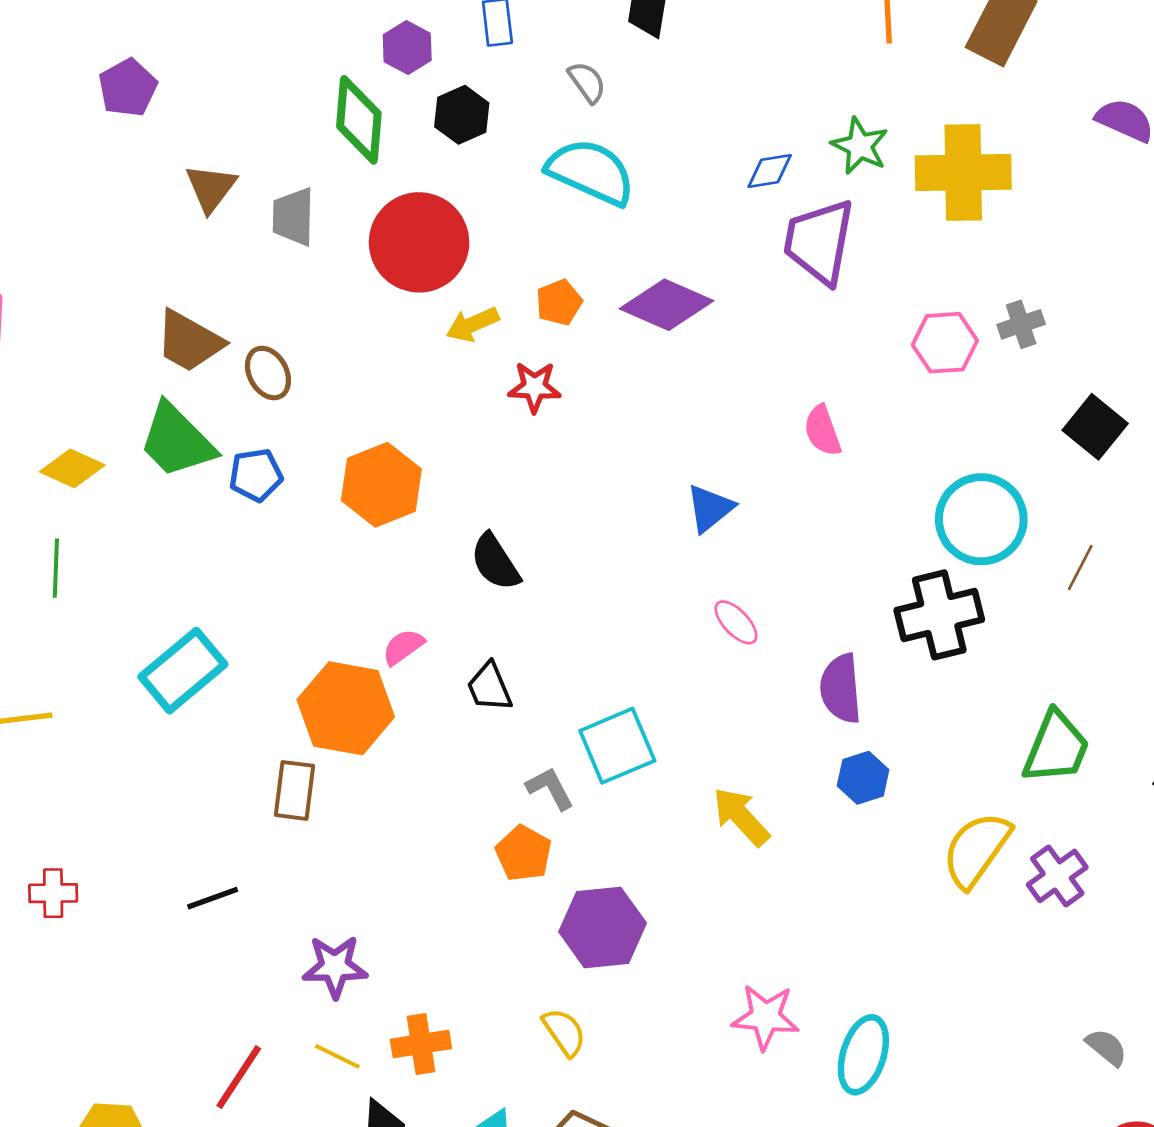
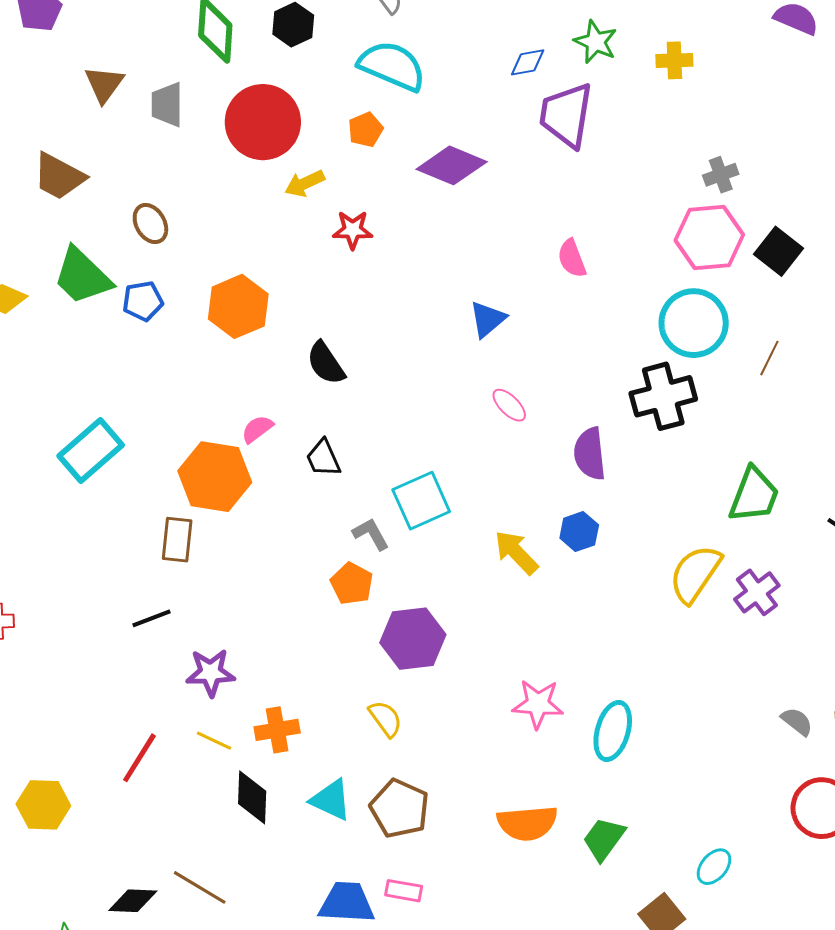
yellow cross: (963, 173) -> (674, 60), size x0.5
orange pentagon: (559, 302) -> (366, 130), moved
brown trapezoid: (189, 341) -> (59, 176), moved
pink hexagon: (945, 343) -> (709, 238), moved, size x1.4
blue hexagon: (863, 778) -> (579, 532), moved
black line: (213, 898) -> (152, 618), moved

